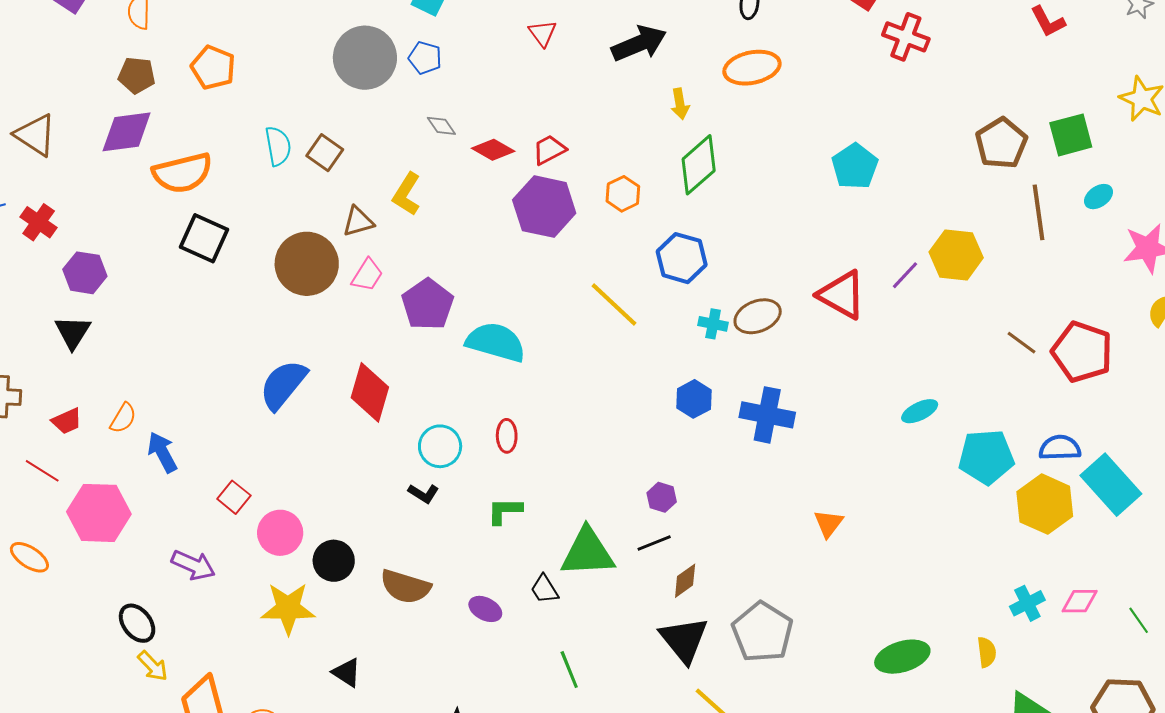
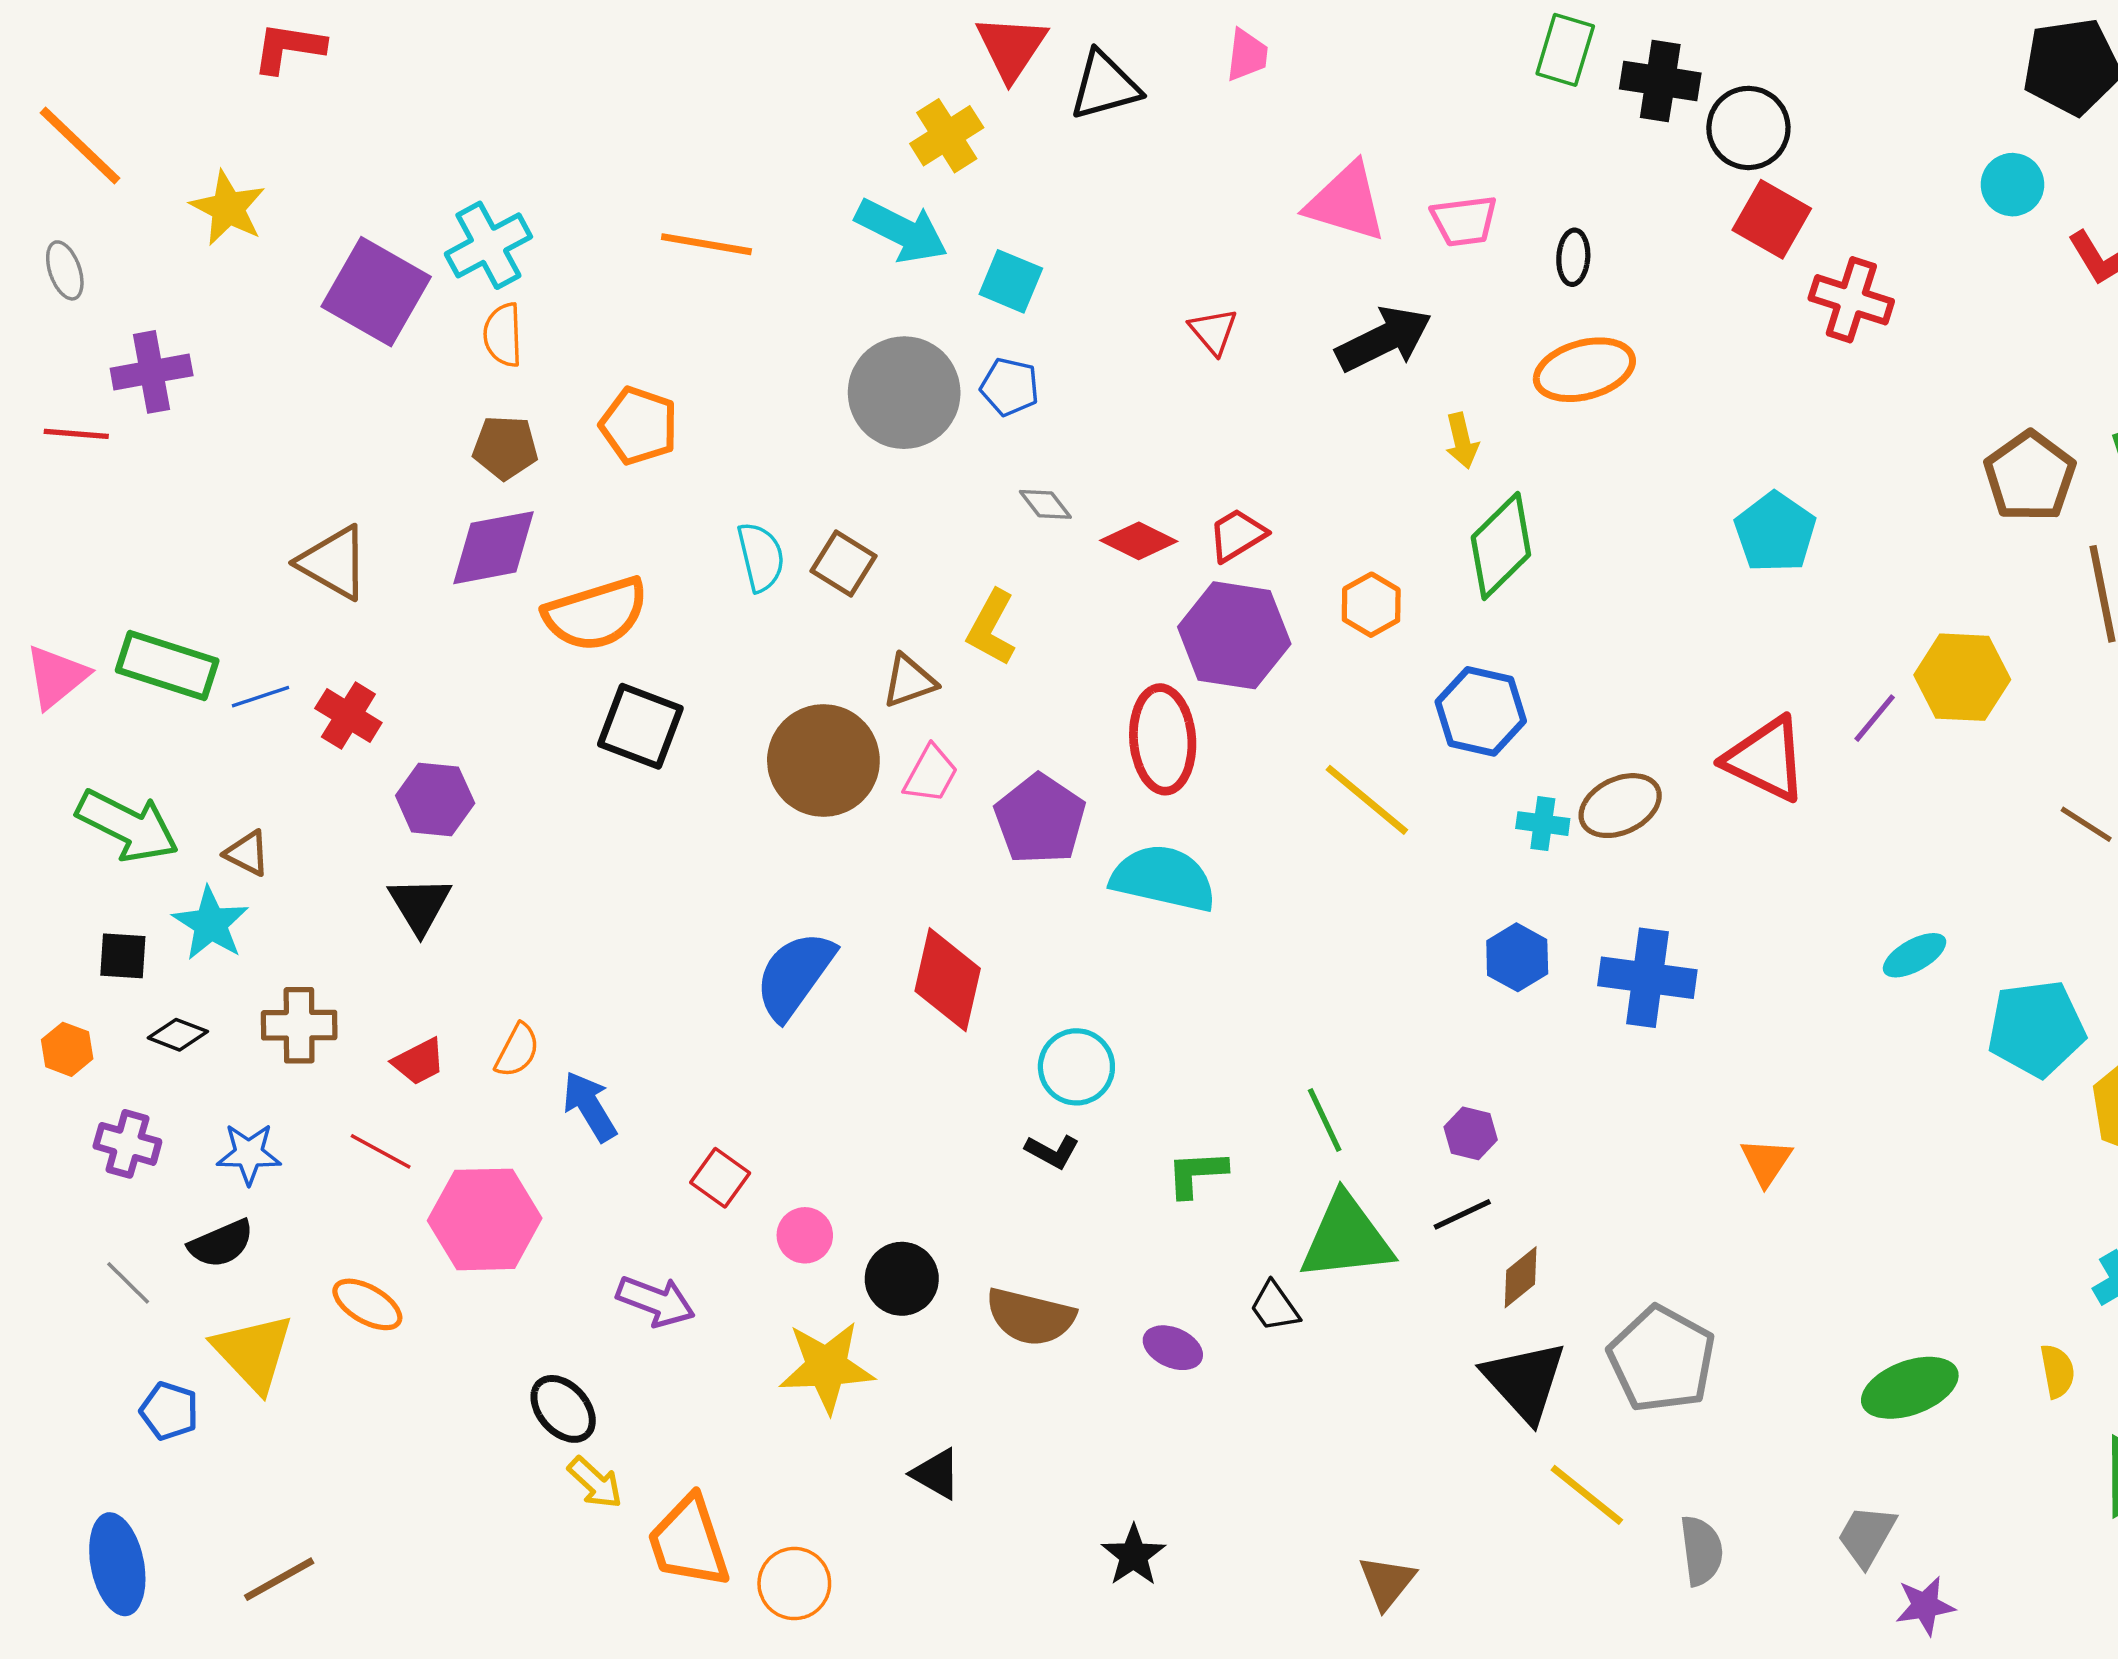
red ellipse: (507, 436) -> (1163, 739), moved, size x1.8
pink circle: (280, 533) -> (805, 1235), size x0.7
green line: (569, 670) -> (1325, 1120), moved

